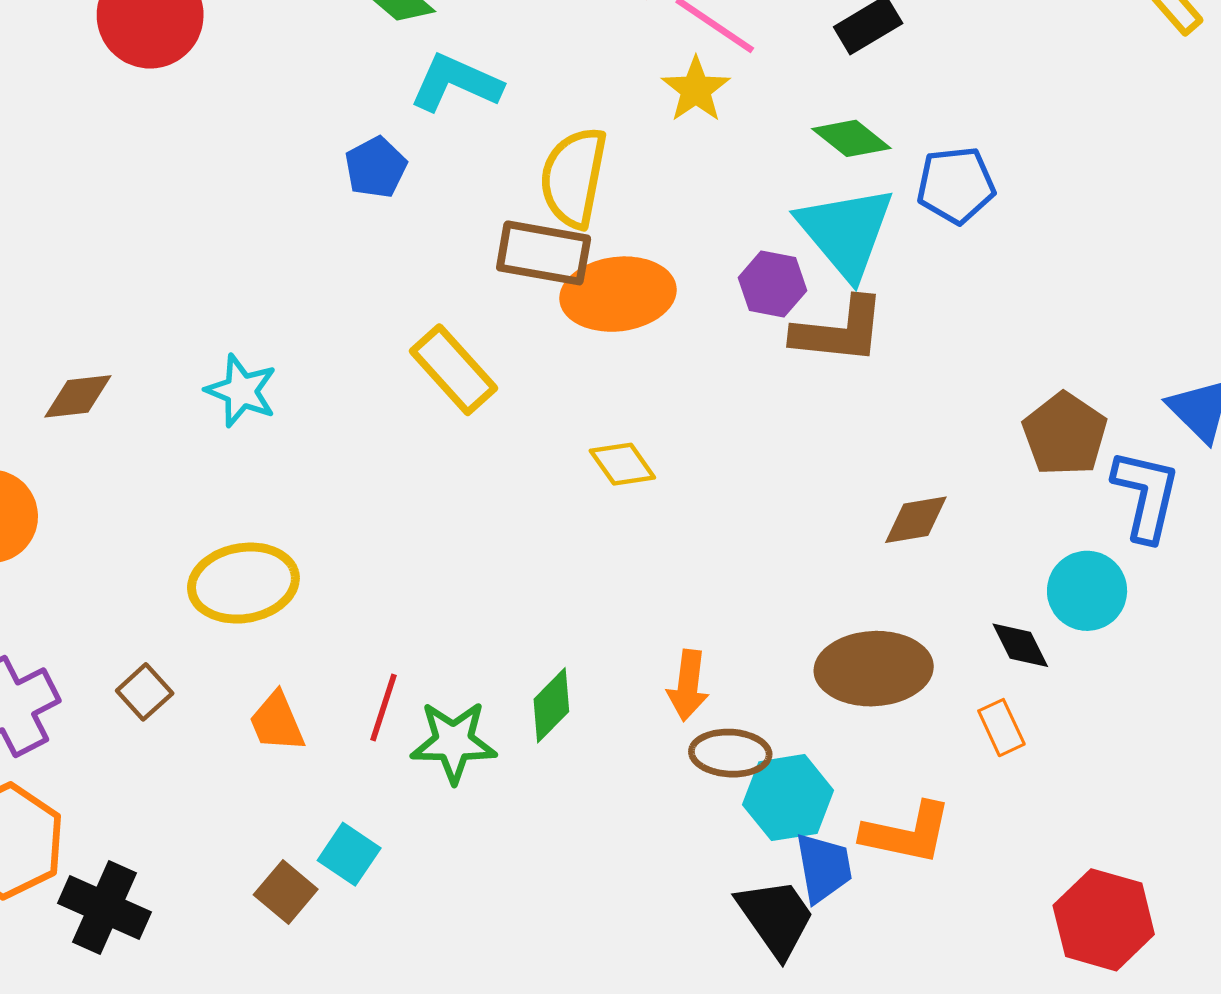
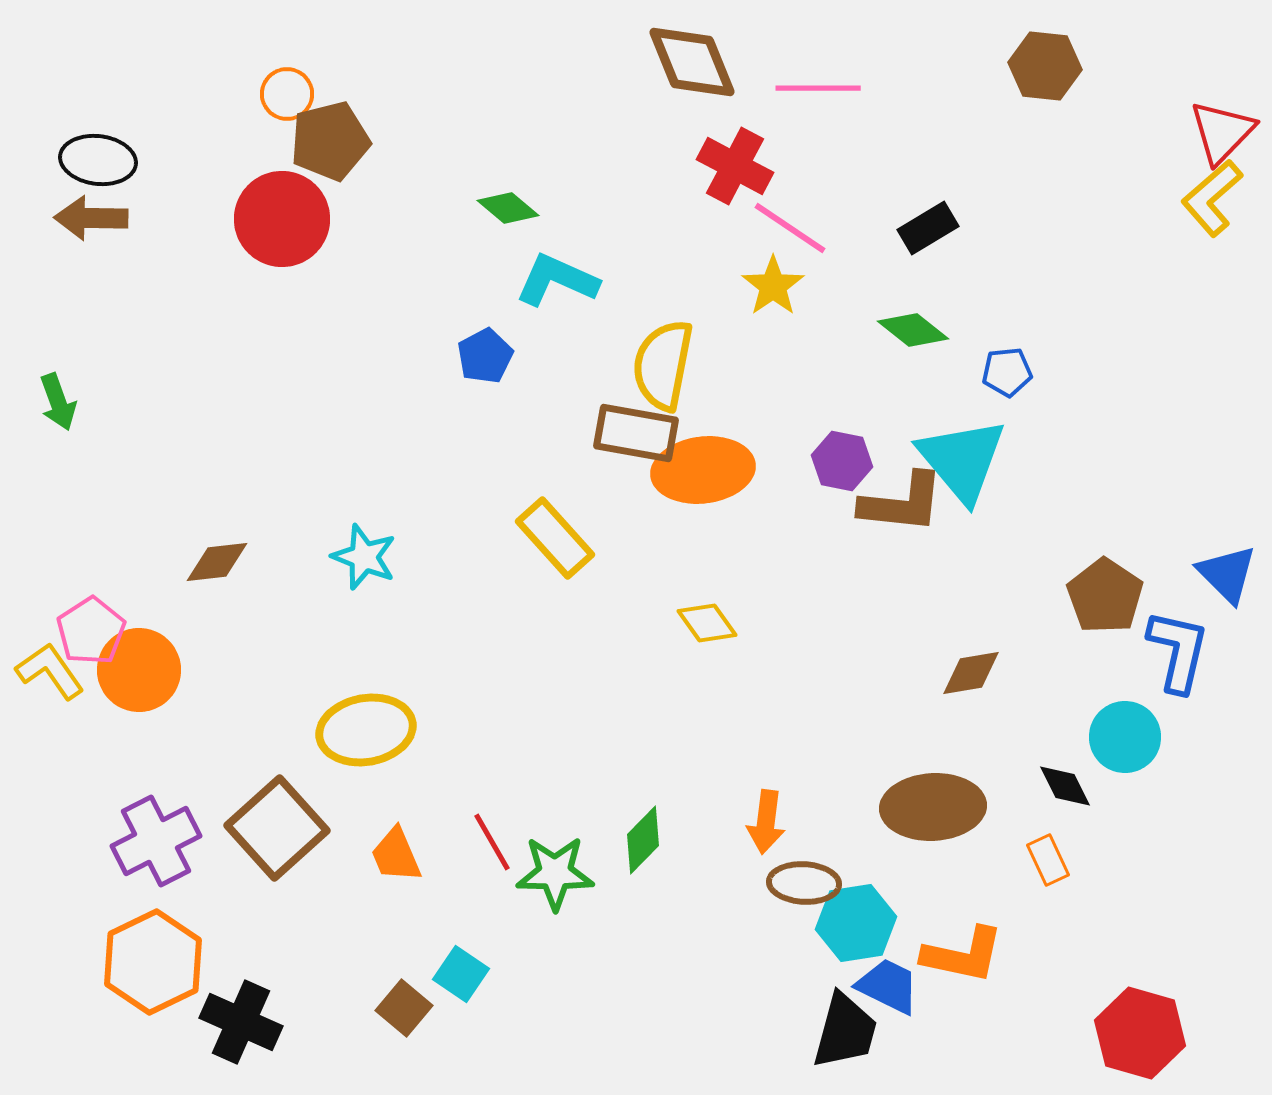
blue pentagon: (956, 185) -> (1007, 372), size x0.7
cyan triangle: (846, 232) -> (962, 460), moved
brown square: (145, 692) -> (277, 828), size x2.0
red line: (383, 708) -> (492, 842), turned -48
blue trapezoid: (824, 868) -> (888, 986), turned -54
black trapezoid: (776, 918) -> (845, 1031), turned 50

